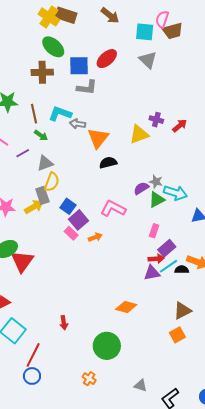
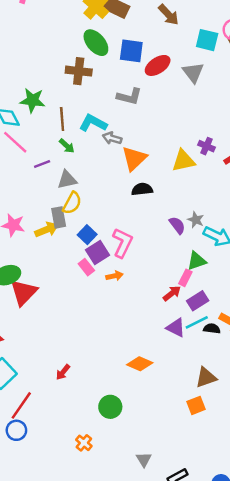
gray triangle: (148, 60) -> (193, 72), moved
blue square: (79, 66) -> (131, 51), moved
purple semicircle: (141, 188) -> (177, 225), turned 77
green triangle: (157, 200) -> (197, 261), moved
pink L-shape: (113, 208) -> (122, 243), moved, turned 80
red arrow: (156, 259) -> (172, 293), moved, turned -42
purple triangle: (152, 273) -> (176, 328), turned 30
red arrow: (64, 323) -> (63, 372), turned 40
green circle: (107, 346) -> (110, 407), size x0.7
gray triangle: (140, 385) -> (144, 459), turned 32

